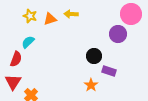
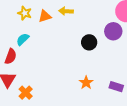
black circle: (94, 56) -> (89, 42), moved
purple rectangle: (109, 71) -> (116, 87), moved

